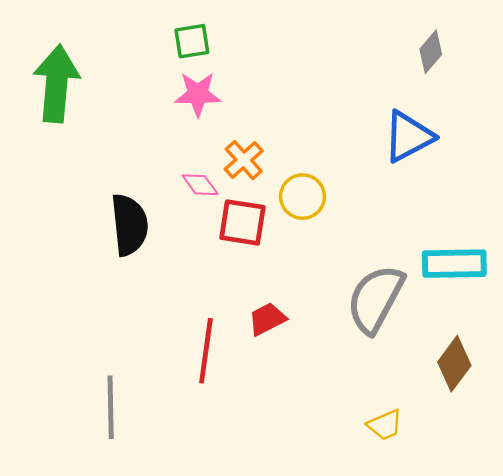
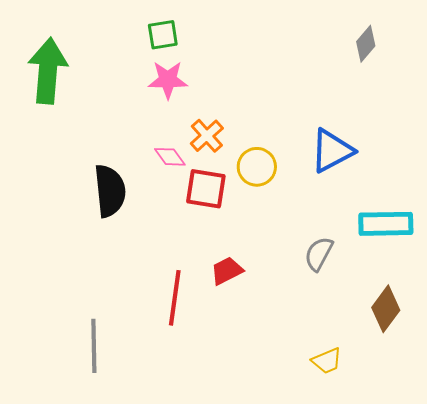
blue triangle: (408, 137) -> (332, 151), moved
gray semicircle: (375, 299) -> (319, 254), size x0.6

